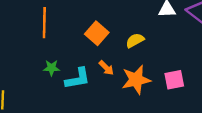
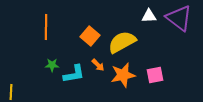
yellow semicircle: (135, 40) -> (122, 42), size x1.8

